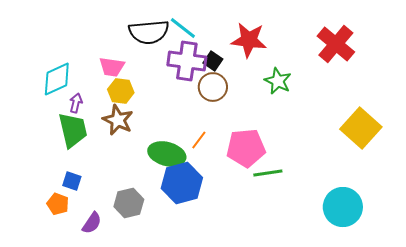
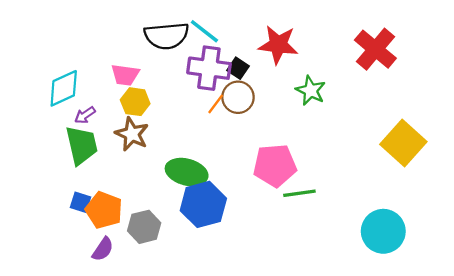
purple arrow: (76, 103) -> (85, 115), turned -138
orange line: (199, 140) -> (216, 104), moved
orange pentagon: (58, 204) -> (104, 210), moved, size x1.5

